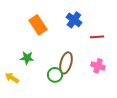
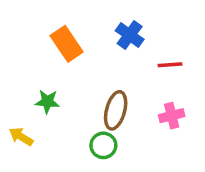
pink cross: (98, 66) -> (172, 116), turned -32
green circle: (55, 75) -> (103, 145), moved

